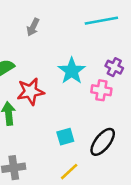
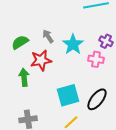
gray arrow: (33, 27) -> (48, 36), moved, turned 120
cyan square: (65, 137) -> (68, 95), size x1.6

